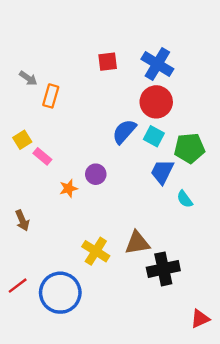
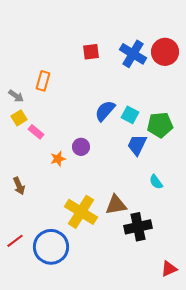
gray arrow: (28, 78) -> (16, 96), moved
red circle: (156, 102) -> (165, 52), moved
cyan semicircle: (185, 199) -> (156, 182), moved
yellow cross: (96, 251) -> (81, 212), size x1.4

